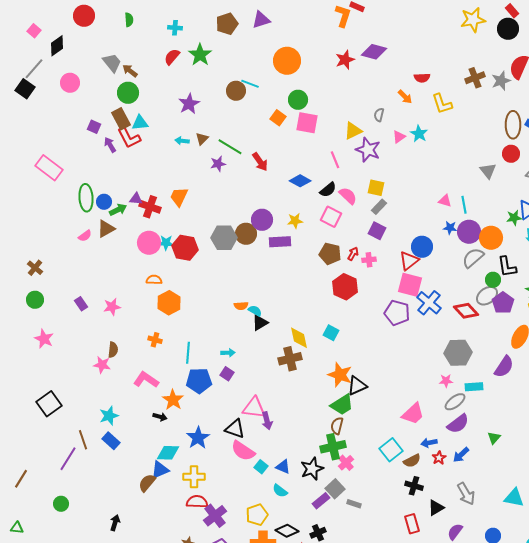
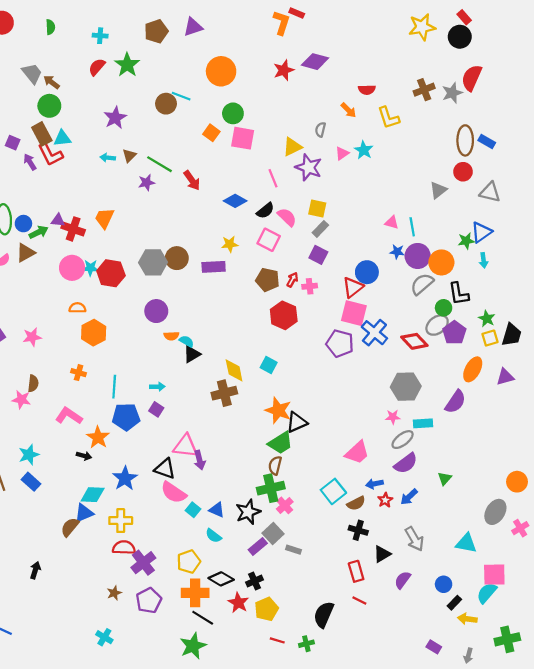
gray triangle: (488, 171) -> (438, 190), turned 30
purple circle: (262, 220) -> (156, 311), moved

